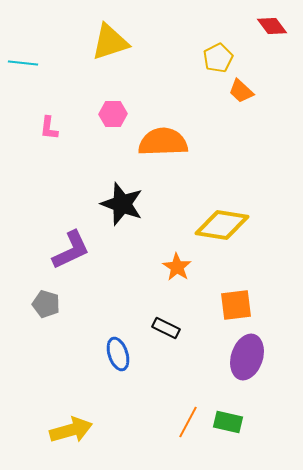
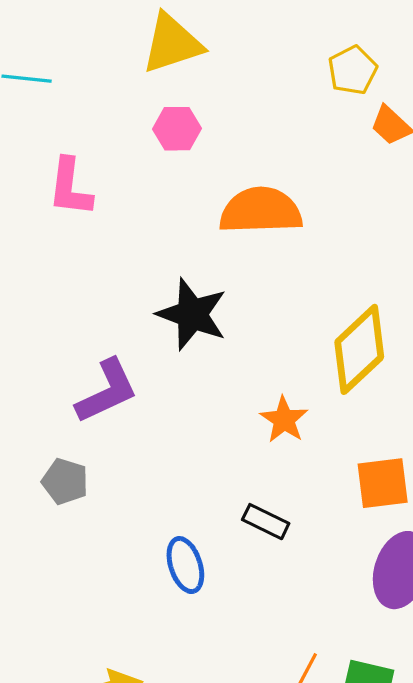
pink hexagon: (113, 114) -> (177, 129), moved
pink L-shape: (49, 128) -> (70, 187), size x1.5
yellow diamond: (222, 225) -> (359, 349), turned -52

